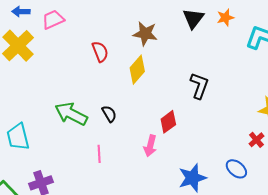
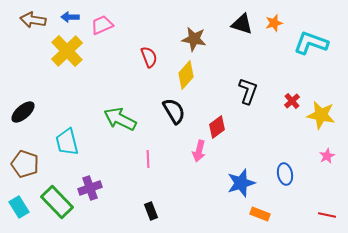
black triangle: (193, 19) -> (242, 24), turned -50
black semicircle: (109, 114) -> (174, 111), moved, size x1.5
red cross: (256, 140) -> (292, 101), moved
blue ellipse: (236, 169) -> (285, 174), turned 40

